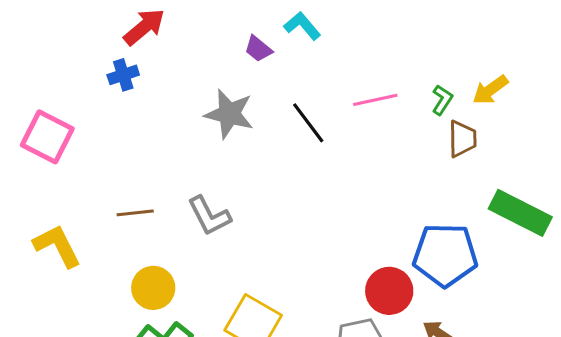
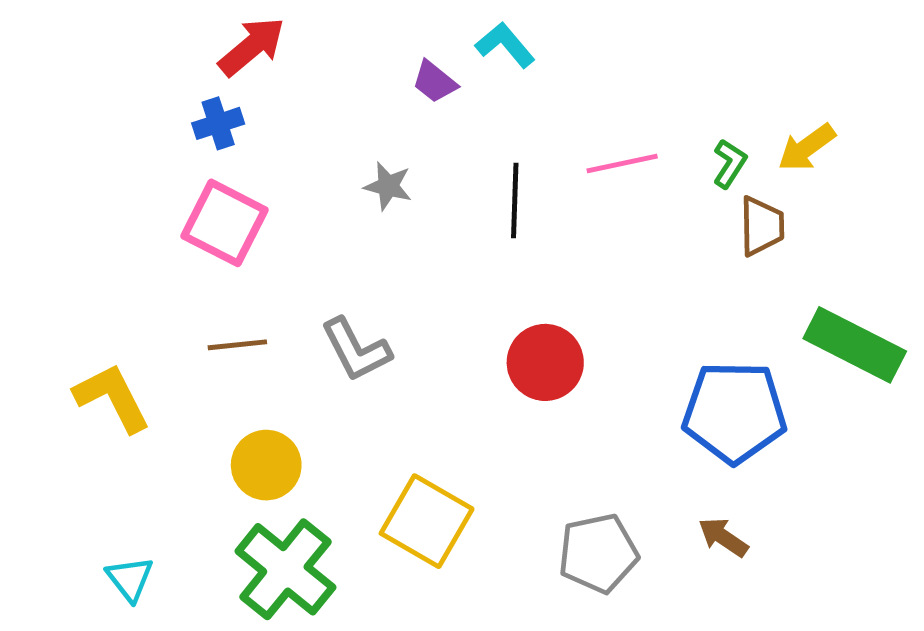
gray star: (229, 114) -> (388, 186), size x0.6
black line: (308, 123) -> (515, 200), turned 39
pink square: (47, 137) -> (225, 223), moved
red circle: (389, 291) -> (545, 362), moved

